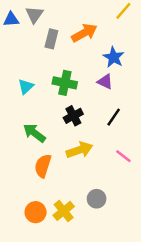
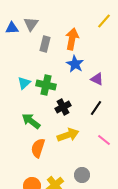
orange arrow: (84, 33) -> (72, 39), turned -50
blue star: (114, 57) -> (75, 64), moved
purple triangle: (105, 82) -> (97, 79), moved
green cross: (65, 83) -> (46, 85), moved

